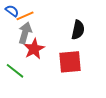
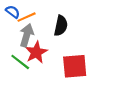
black semicircle: (78, 30) -> (61, 26), moved
green line: (15, 71) -> (20, 62), moved

